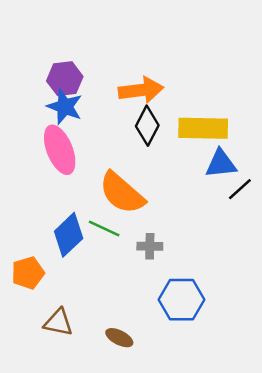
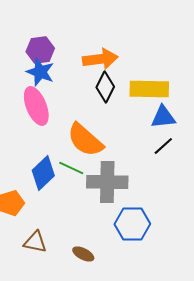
black line: (240, 189) -> (163, 146), moved
gray cross: (150, 246) -> (107, 182), size x2.0

